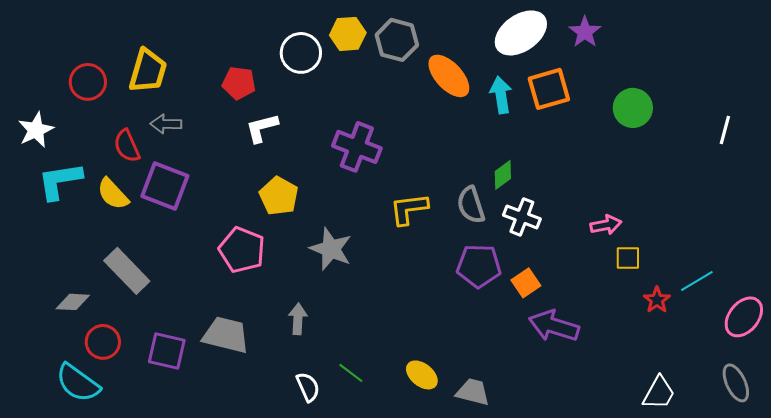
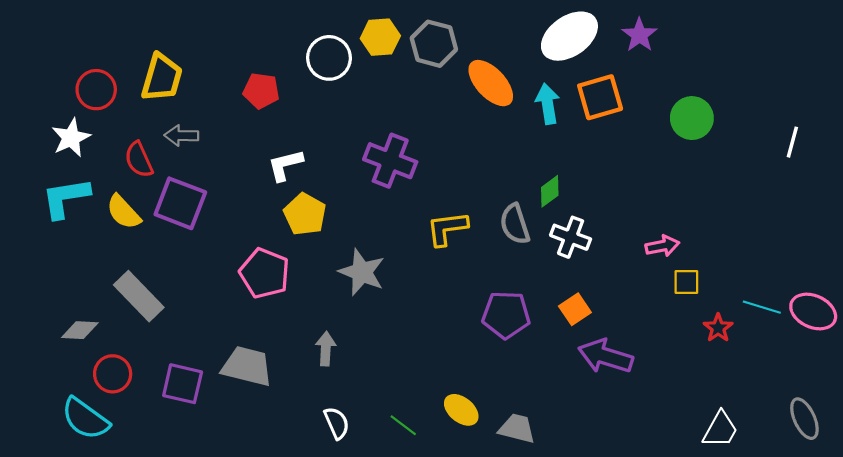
white L-shape: (262, 128) -> (285, 165), moved
white star: (36, 130) -> (71, 138), moved
purple pentagon: (479, 266) -> (506, 315), moved
cyan line: (697, 281) -> (762, 307), turned 48
pink ellipse: (744, 317) -> (813, 312), moved, turned 75
green line: (351, 373) -> (403, 425), moved

